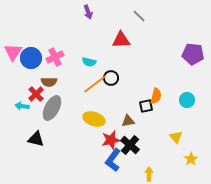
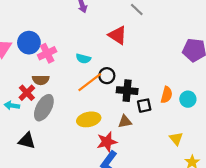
red triangle: (121, 40) -> (117, 35), turned 36
blue circle: (31, 58) -> (29, 43), moved
orange semicircle: (156, 96) -> (167, 95), moved
yellow ellipse: (94, 119) -> (89, 119), turned -30
black cross: (130, 145) -> (127, 91), moved, turned -36

